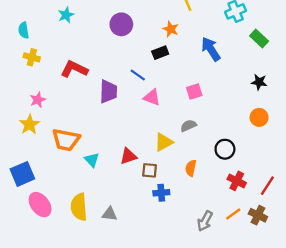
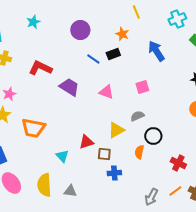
blue line: (138, 75) -> (93, 59), moved
purple trapezoid: (108, 91) -> (69, 87), turned -60
black circle: (225, 149) -> (153, 136), moved
cyan triangle: (92, 160) -> (62, 156), moved

